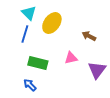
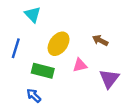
yellow ellipse: (52, 23) -> (59, 44), moved
blue line: (25, 34) -> (16, 48), moved

